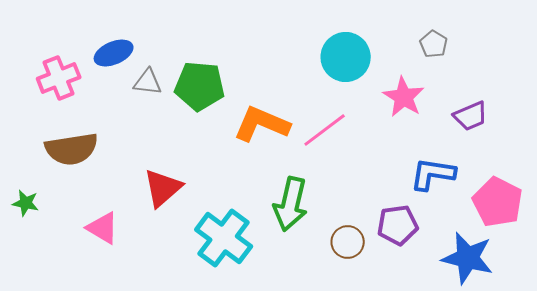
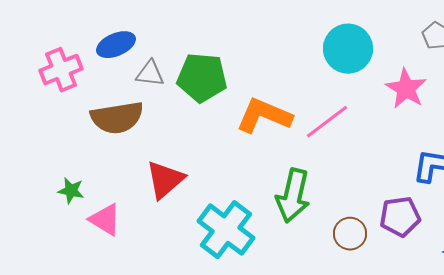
brown semicircle: (72, 149) -> (117, 118), moved
green star: (26, 203) -> (71, 191), moved

